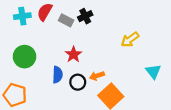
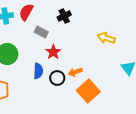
gray rectangle: (66, 20) -> (41, 32), moved
yellow arrow: (130, 40) -> (106, 38), turned 54

